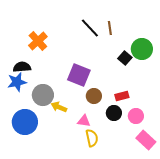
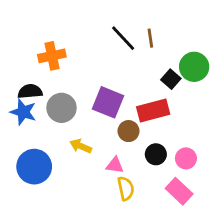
orange cross: (38, 41) -> (52, 56), turned 30
blue star: (17, 82) -> (23, 112), turned 30
gray circle: (43, 95) -> (62, 108), moved
red rectangle: (122, 96) -> (153, 111), moved, size x1.6
pink rectangle: (146, 140) -> (179, 191), moved

